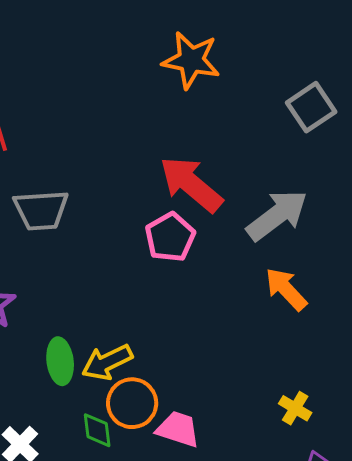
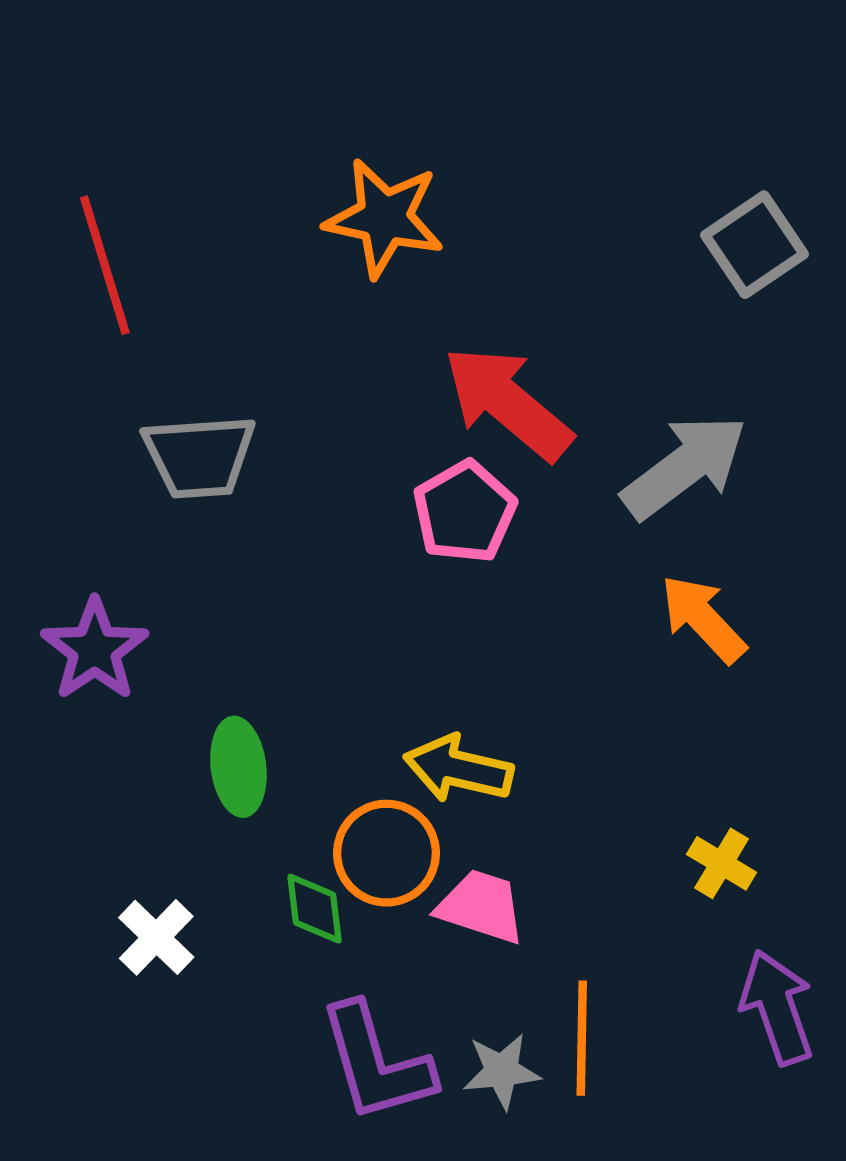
orange star: (191, 60) -> (384, 218), moved
yellow arrow: (107, 362) -> (458, 769), moved, turned 39

